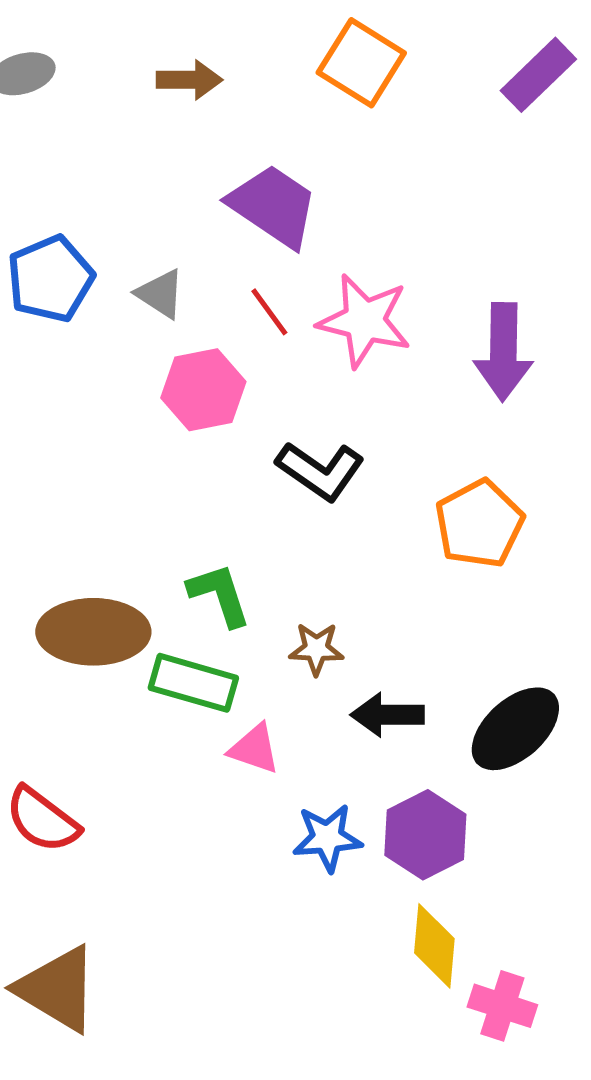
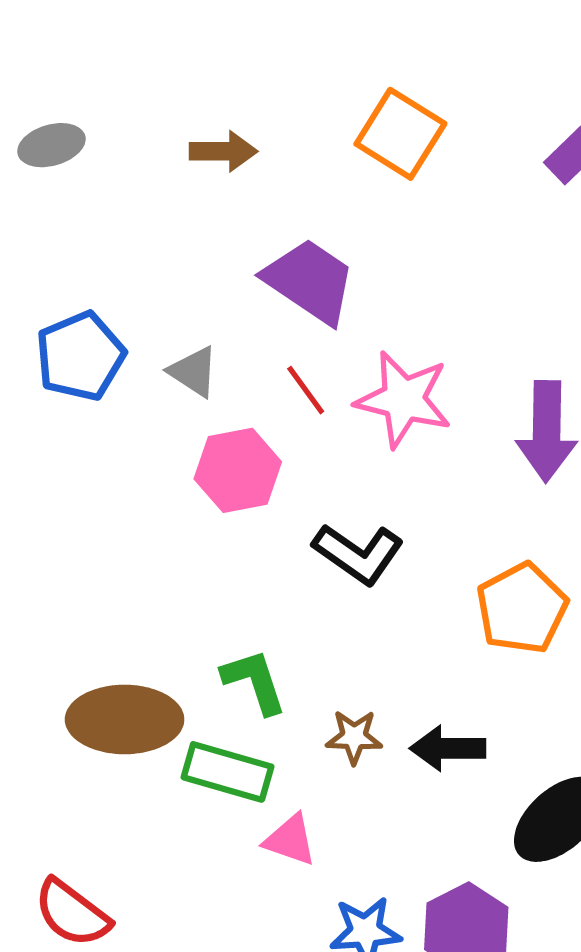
black arrow: (387, 715) -> (448, 748), moved

